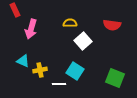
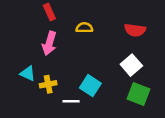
red rectangle: (15, 10) -> (49, 12), moved
pink arrow: (31, 29) -> (49, 43), moved
white square: (83, 41) -> (131, 65), moved

